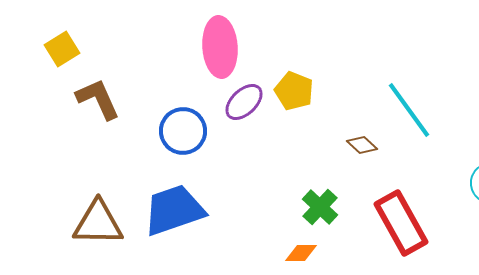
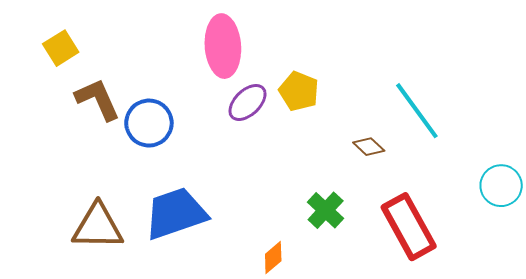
blue circle: (183, 131) -> (149, 123), moved
orange diamond: (301, 253) -> (273, 257), moved, turned -40

